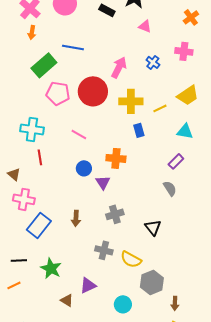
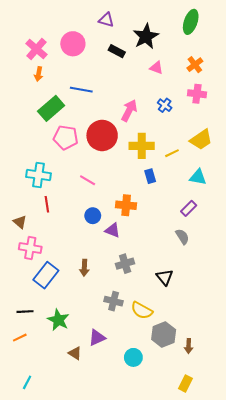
orange cross: (191, 17) -> (195, 65), moved
purple triangle: (103, 182) -> (113, 230), turned -35
brown arrow: (175, 303) -> (189, 346), moved

